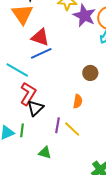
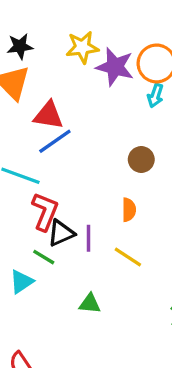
black triangle: (35, 108) -> (61, 233), turned 30
purple line: (57, 125) -> (89, 238), moved
green line: (22, 130) -> (44, 257), moved, turned -56

